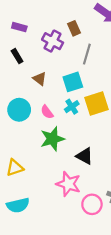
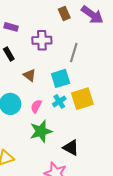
brown rectangle: (74, 28) -> (64, 13), moved
purple cross: (53, 41) -> (42, 40), turned -30
pink semicircle: (47, 112) -> (36, 106), turned 64

